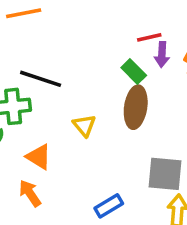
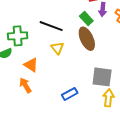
black line: (41, 79) -> (51, 26), moved
brown ellipse: (136, 107) -> (87, 39), turned -35

